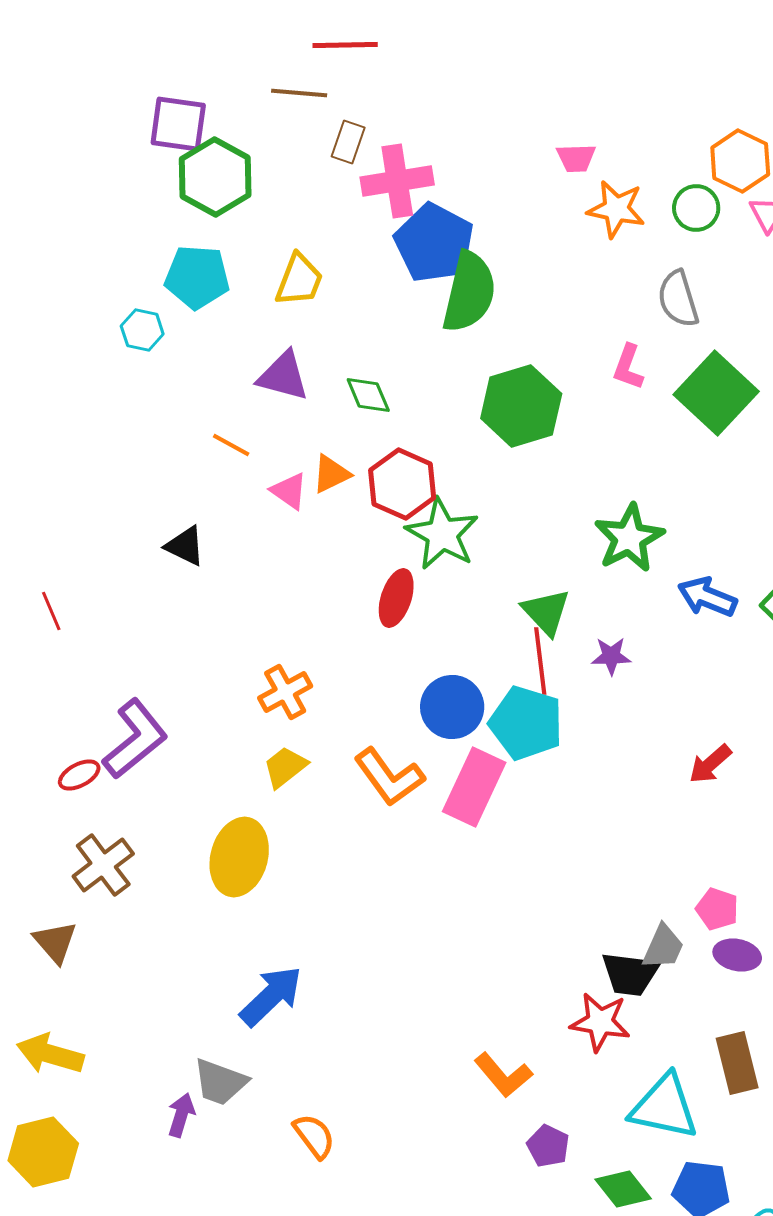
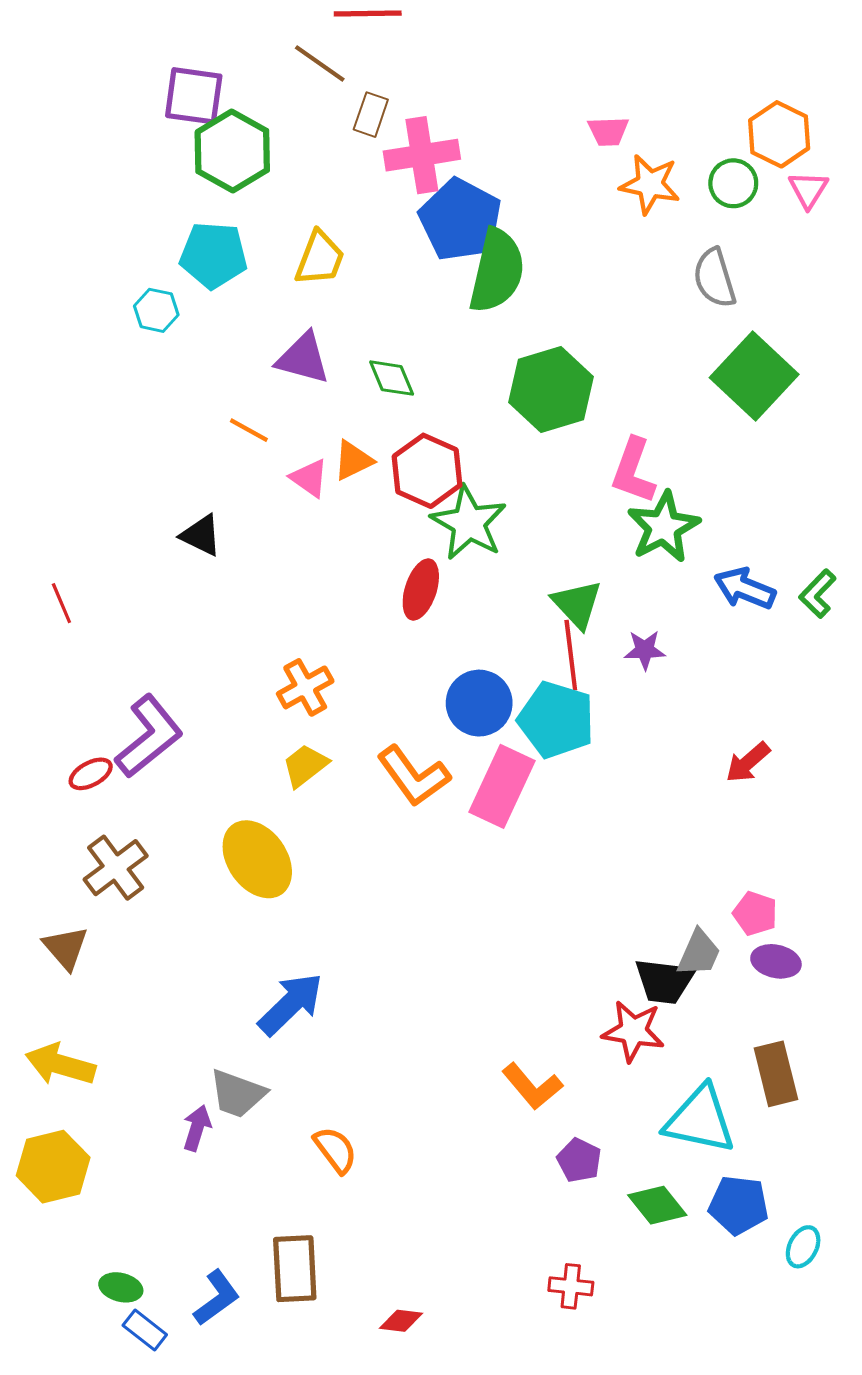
brown line: (299, 93) -> (320, 63), turned 30
pink L-shape: (628, 367) -> (633, 471), moved, size x1.4
yellow ellipse: (239, 857) -> (257, 859), turned -50

